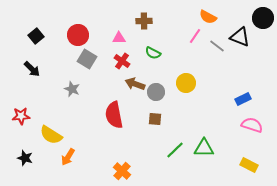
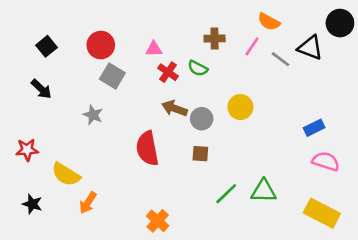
brown cross: (144, 21) -> (215, 39), moved
red cross: (122, 61) -> (168, 72), moved
yellow rectangle: (249, 165) -> (322, 213), size x1.5

